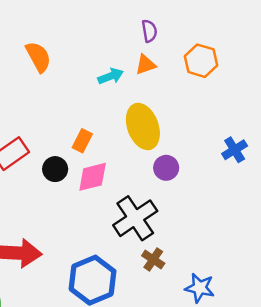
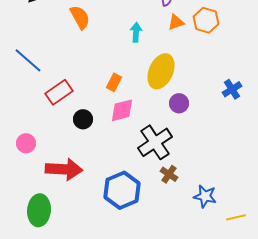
orange triangle: (145, 65) -> (176, 22), moved
cyan arrow: (111, 76) -> (136, 32), turned -66
yellow ellipse: (143, 126) -> (161, 71), turned 44
black circle: (55, 169) -> (83, 119), moved

